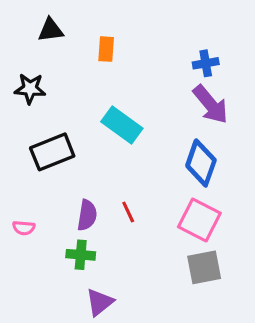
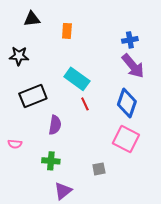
red line: (128, 212) -> (85, 104), moved
purple semicircle: (87, 215) -> (55, 125), moved
gray square: (204, 267) -> (99, 169), moved, size x0.6

